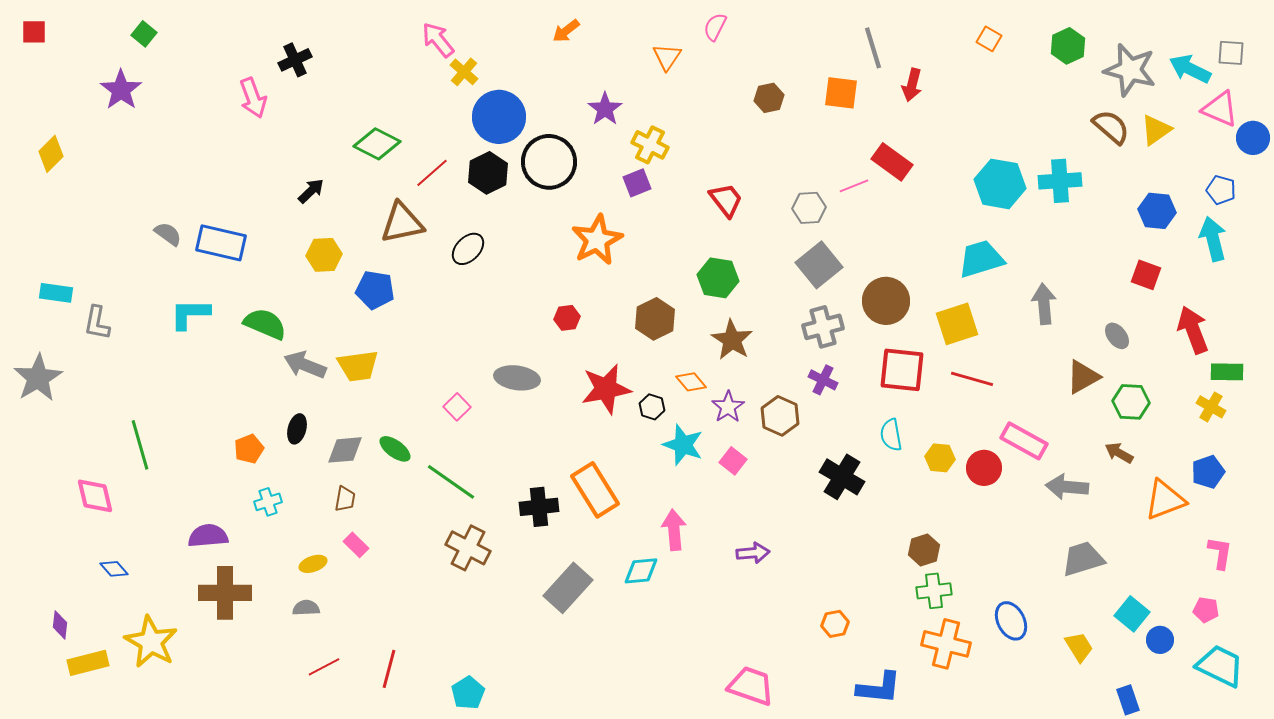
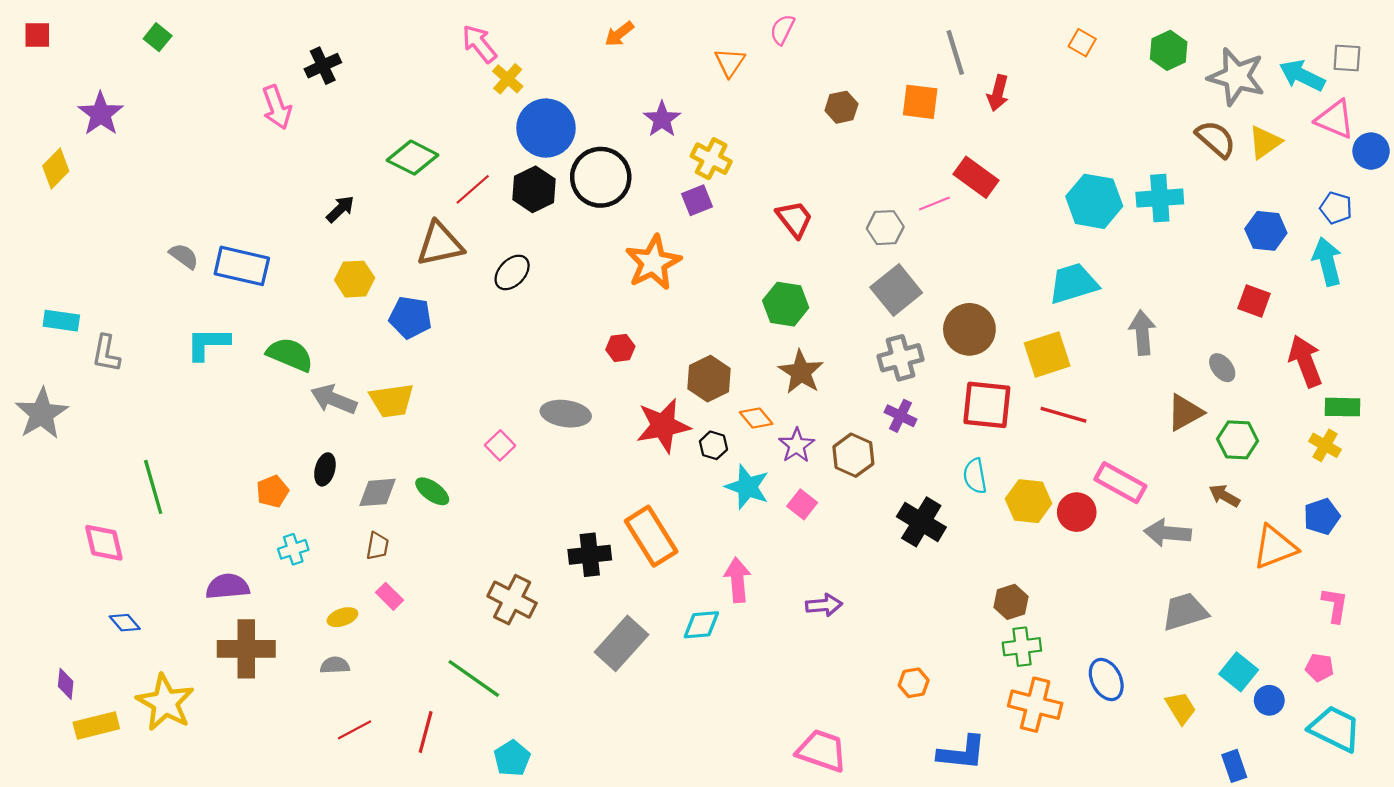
purple star: (121, 90) -> (101, 114), moved
brown hexagon: (655, 319) -> (709, 379), moved
yellow hexagon: (940, 458) -> (1029, 501), size x1.4
green line: (451, 482) -> (474, 678), moved

